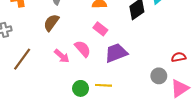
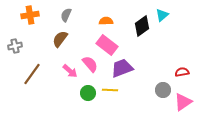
pink rectangle: (100, 29) -> (107, 45), size x1.5
yellow line: (103, 85) -> (110, 90), moved
green circle: (81, 88) -> (88, 93), moved

